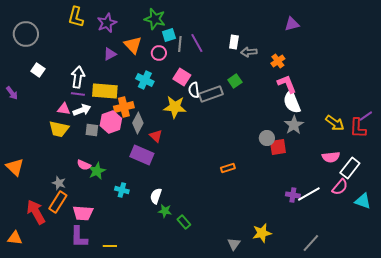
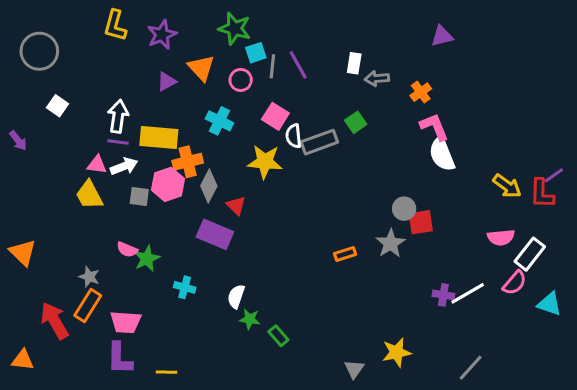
gray star: (294, 125) -> (390, 243), moved
yellow trapezoid: (59, 129) -> (89, 195), turned 50

